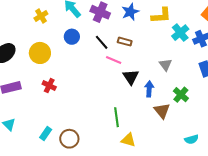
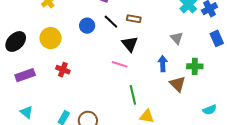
blue circle: (72, 37) -> (87, 26), moved
pink line: (114, 60) -> (120, 64), moved
black triangle: (131, 77) -> (130, 44), moved
green cross: (181, 95) -> (195, 66), turned -35

